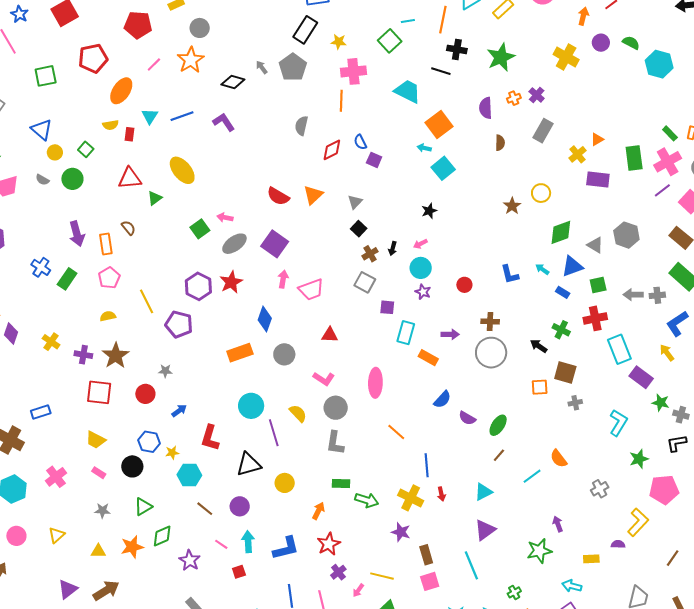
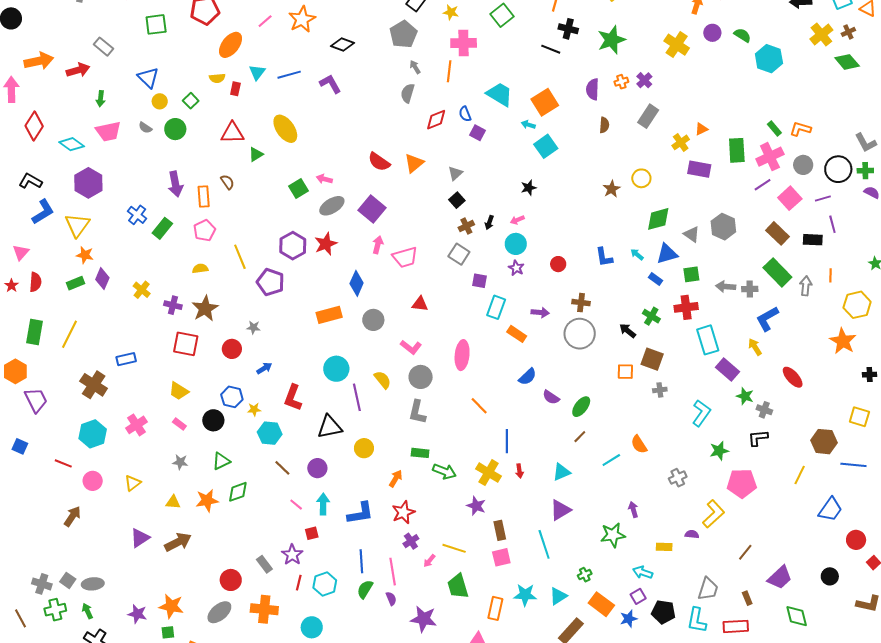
gray arrow: (262, 67) -> (415, 67), moved
cyan trapezoid: (408, 91) -> (500, 94), moved
purple star: (190, 560) -> (292, 555), moved

